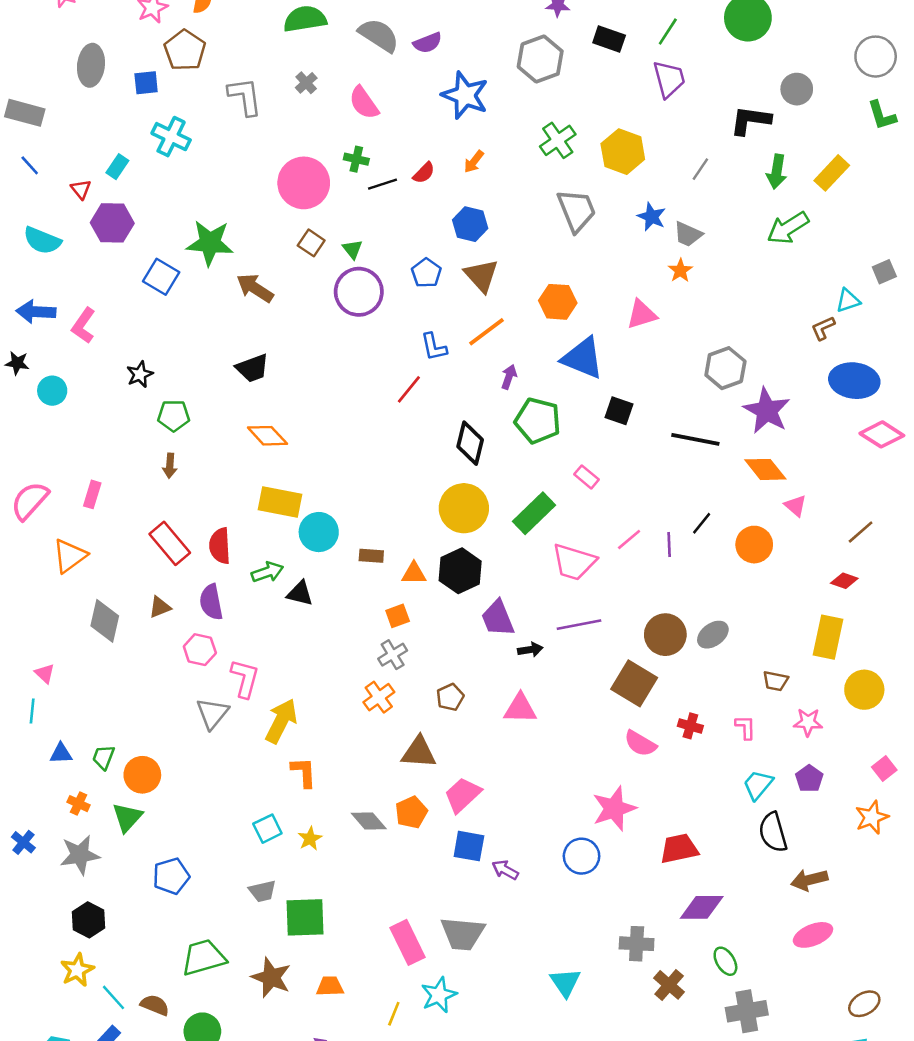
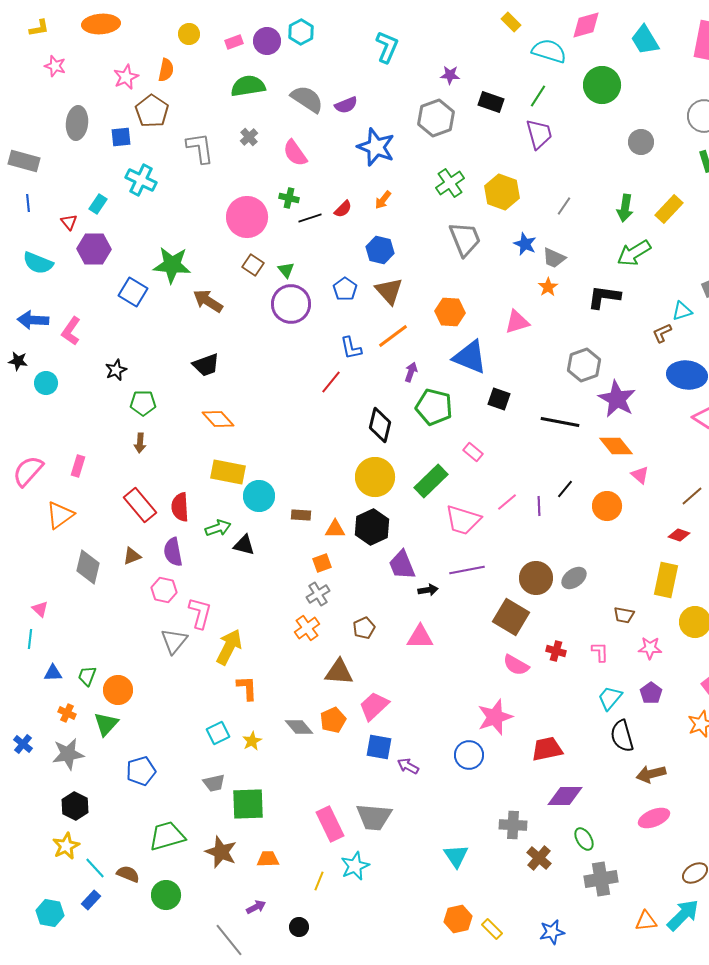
black L-shape: (750, 120) -> (604, 297), moved
blue line: (30, 165) -> (28, 203), turned 36

